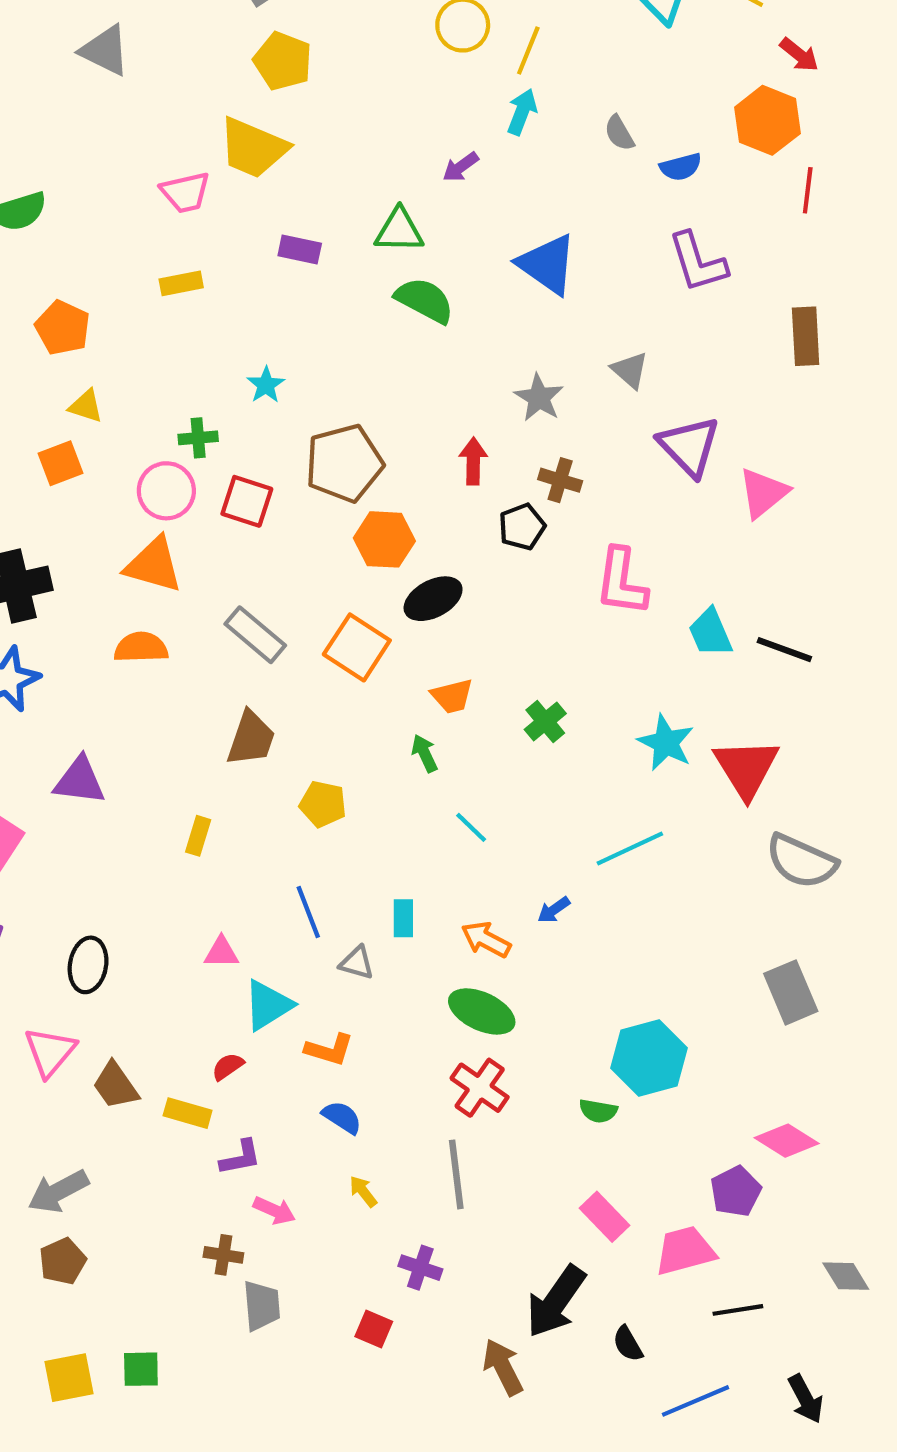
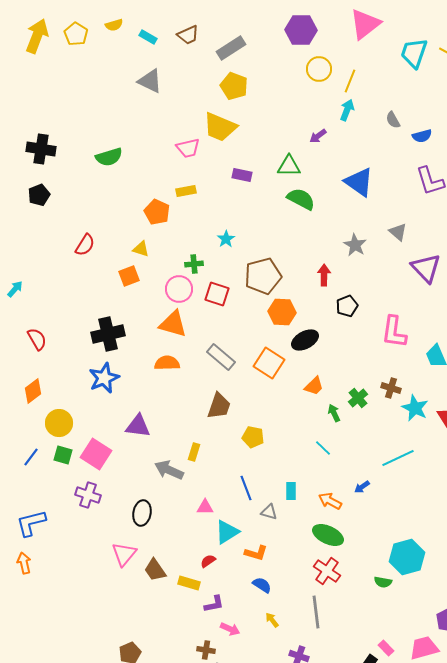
orange pentagon: (63, 328) -> (157, 212), moved
brown cross: (560, 480) -> (391, 388), moved
orange trapezoid: (452, 696) -> (314, 386), turned -30
green arrow: (425, 753) -> (334, 413), moved
gray arrow: (58, 1191) -> (169, 470), moved, turned 52
pink rectangle: (605, 1217) -> (386, 648), moved, size x0.7

